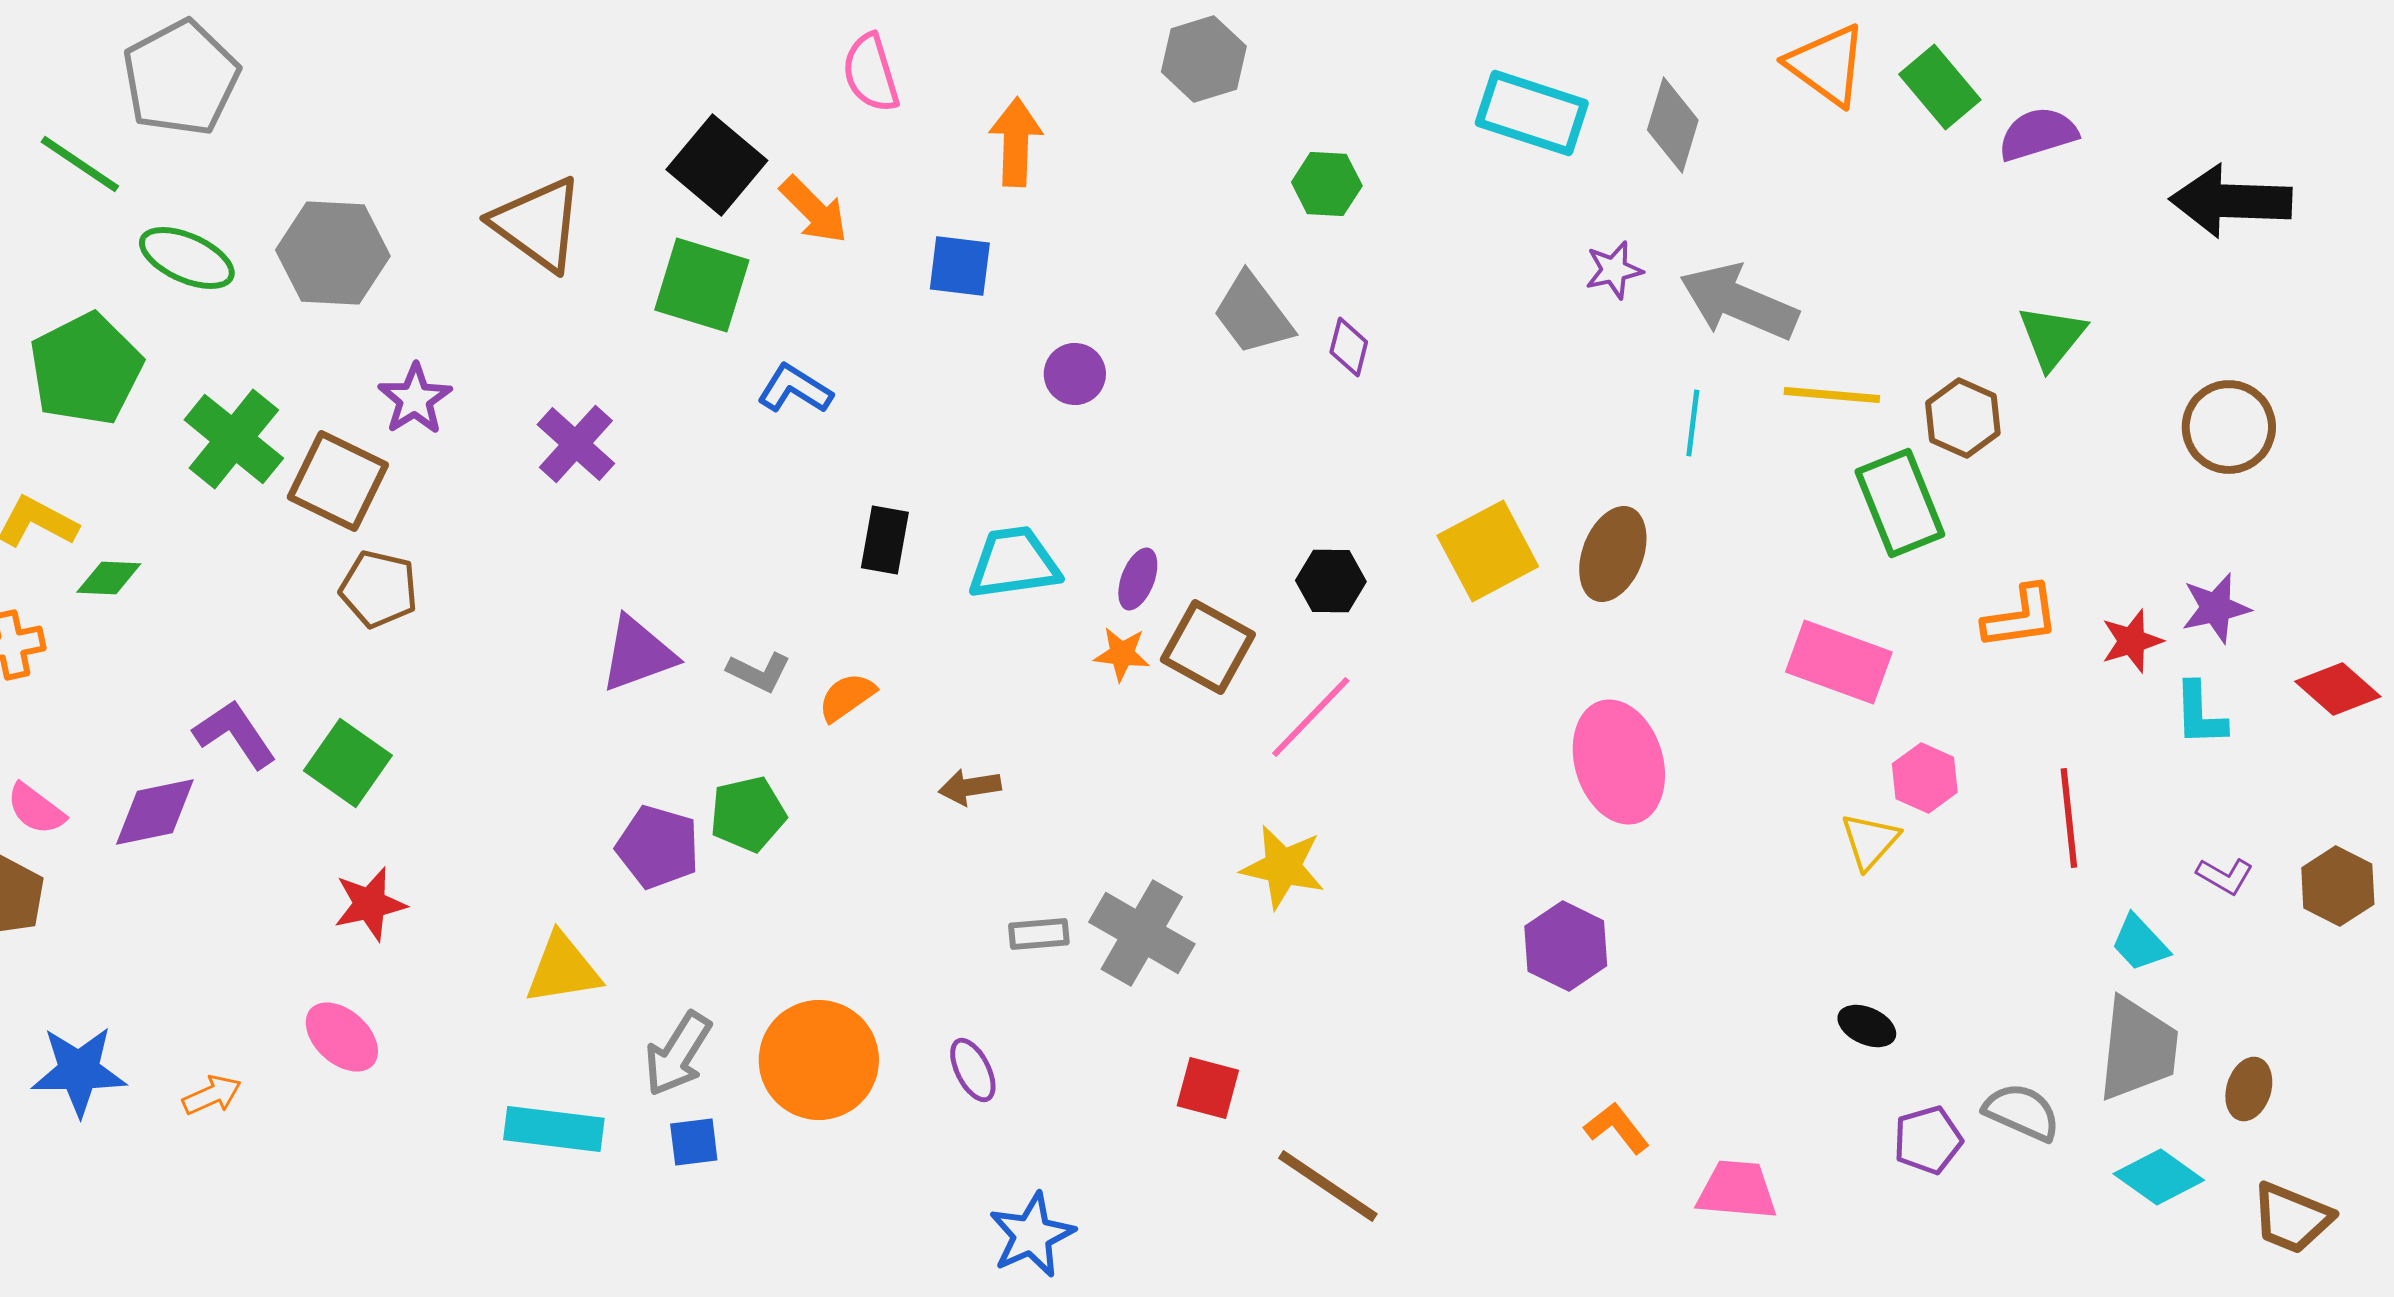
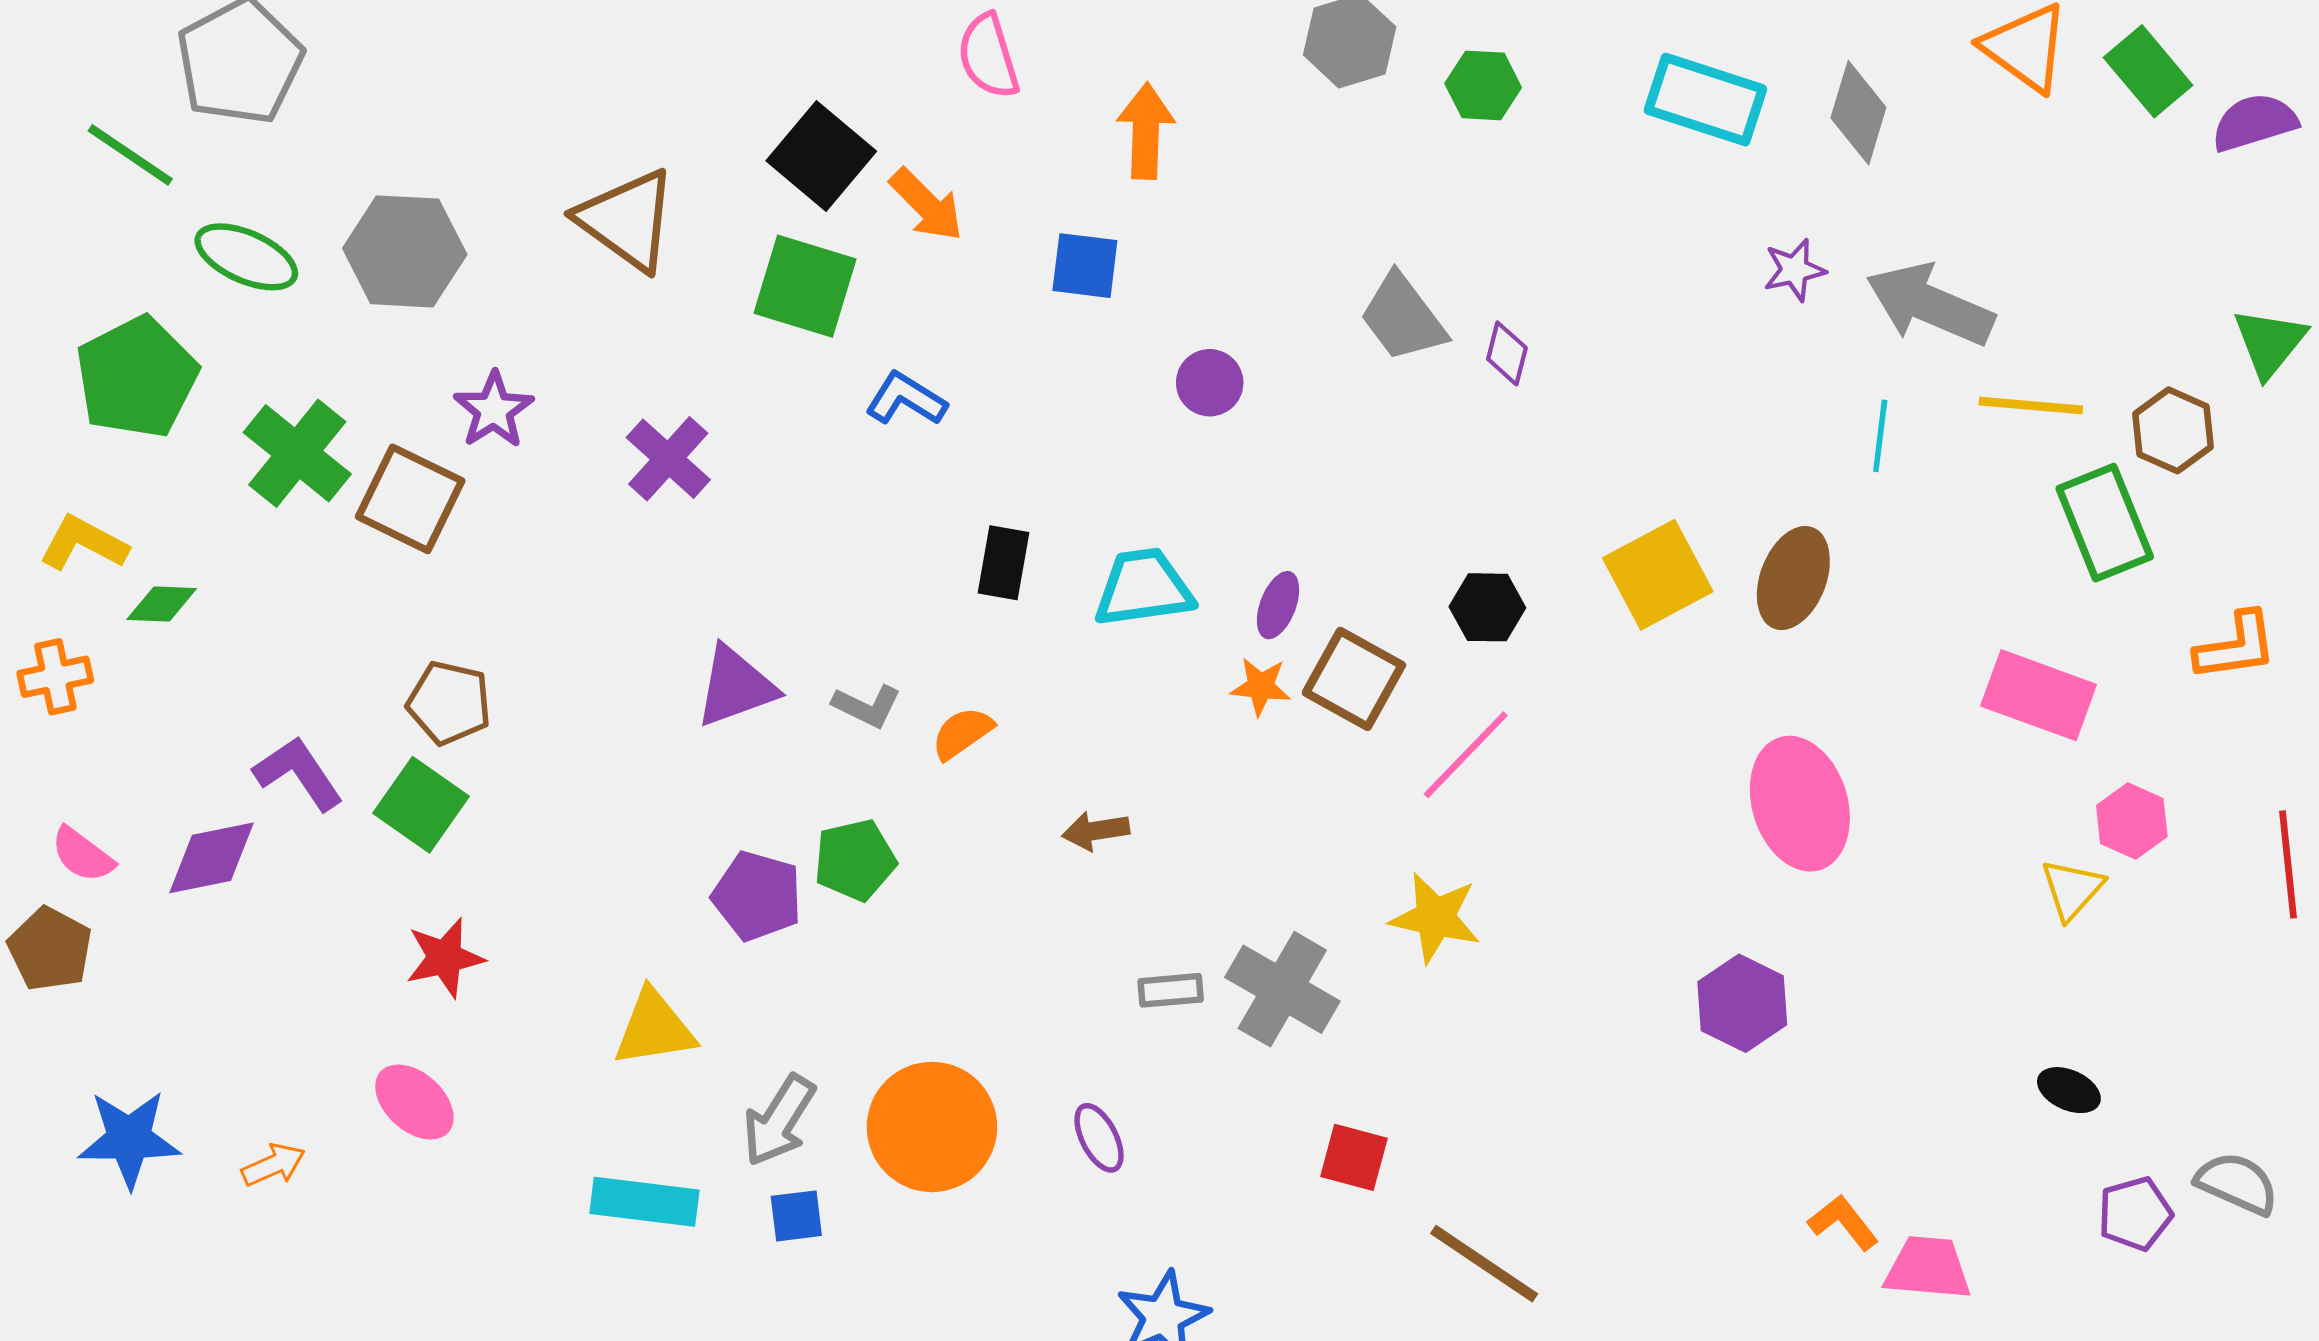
green hexagon: (1327, 184) -> (1483, 85), moved
brown pentagon: (379, 589) -> (449, 703), moved
orange L-shape: (1617, 1128) -> (1843, 1222), moved

